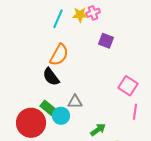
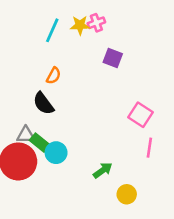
orange semicircle: (59, 55) -> (54, 76), size x0.6
gray triangle: (75, 102) -> (26, 135), moved

